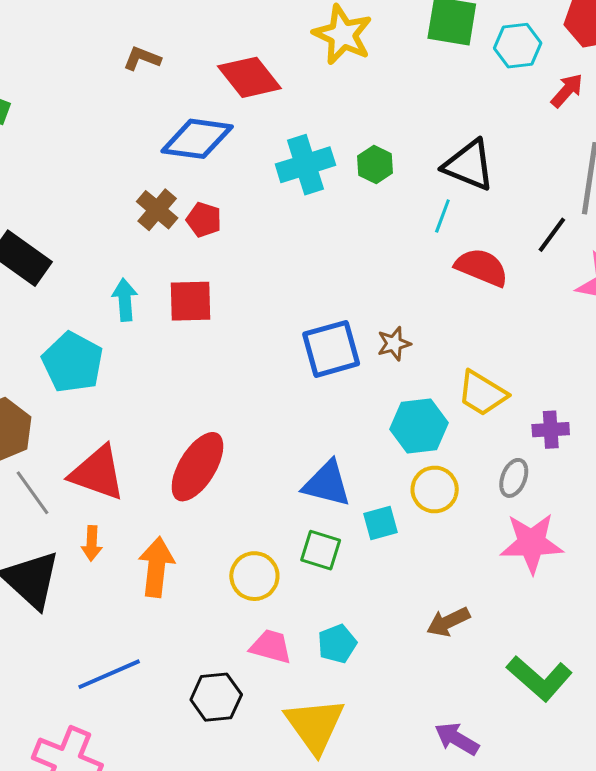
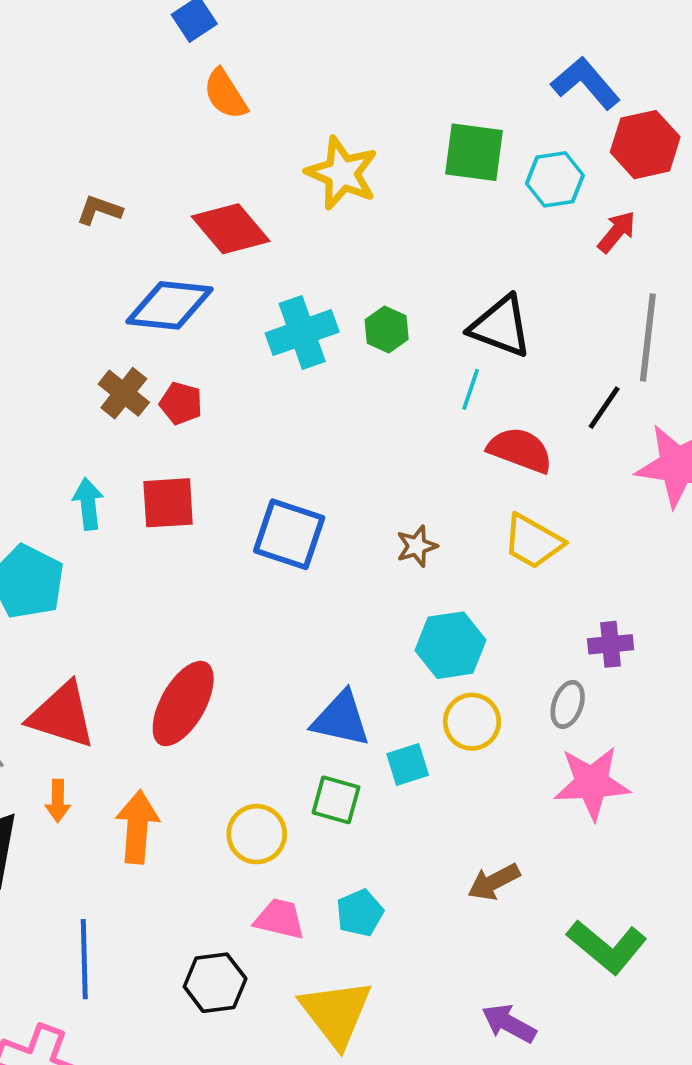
blue square: (331, 349) -> (289, 534), moved, turned 36
yellow trapezoid: (482, 393) -> (533, 541), moved
blue line: (109, 674) -> (84, 959), turned -66

